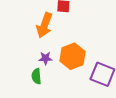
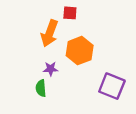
orange hexagon: (72, 56) -> (80, 51), moved

